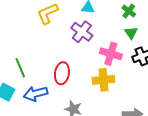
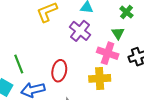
green triangle: (131, 33) -> (118, 33), moved

